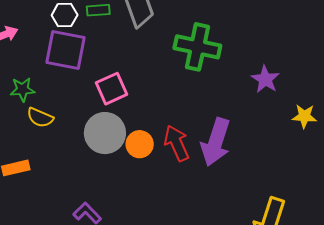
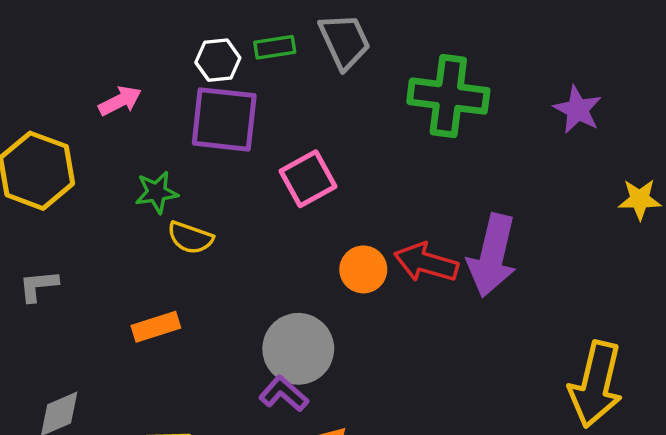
purple star: (265, 79) -> (578, 110), moved
gray circle: (105, 133) -> (298, 349), moved
red arrow: (177, 143) -> (426, 263), turned -45

